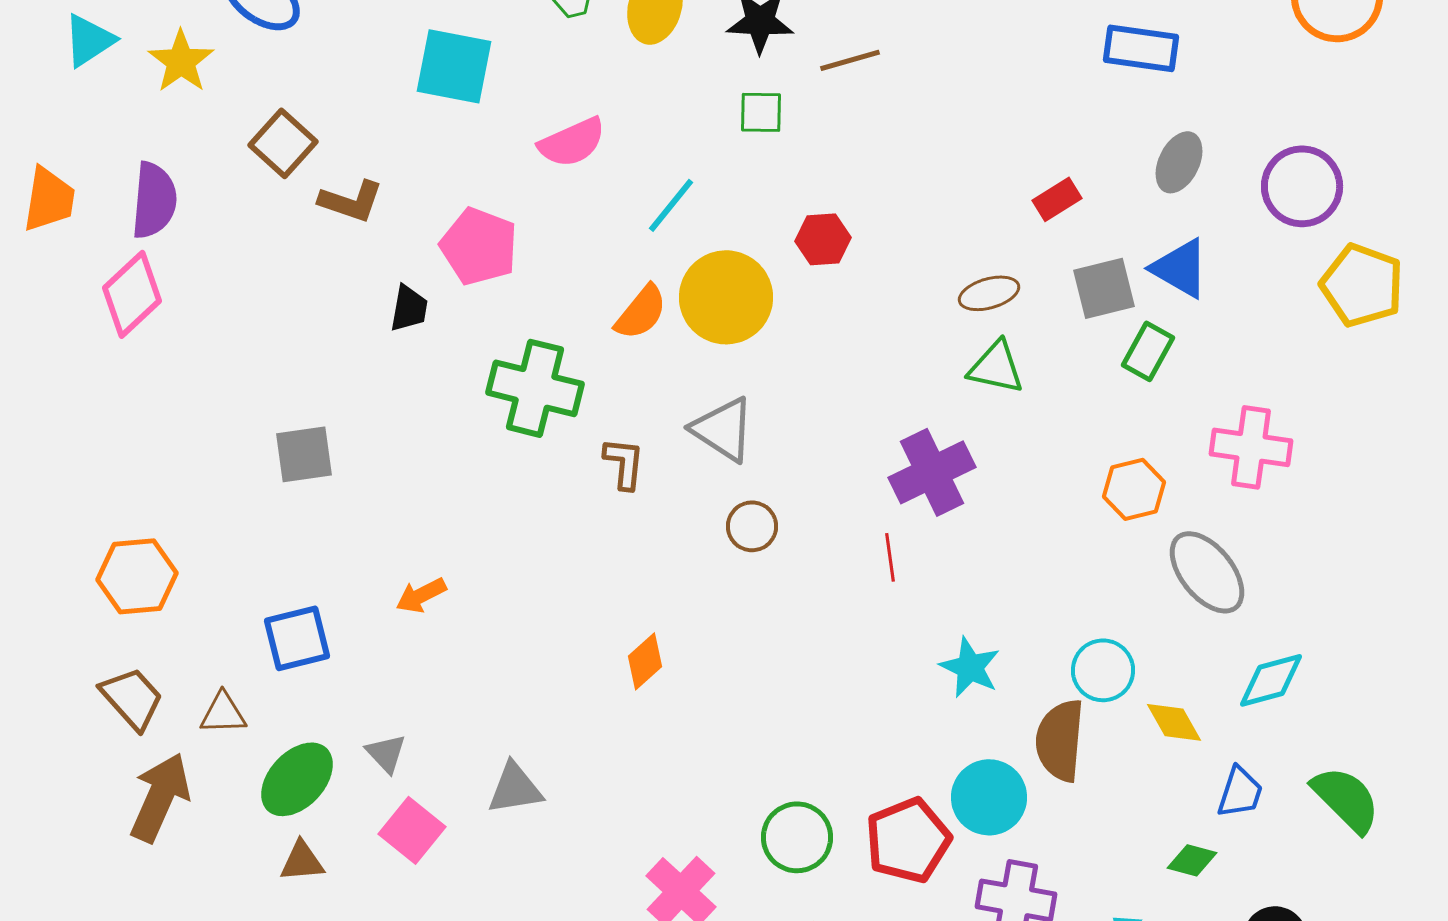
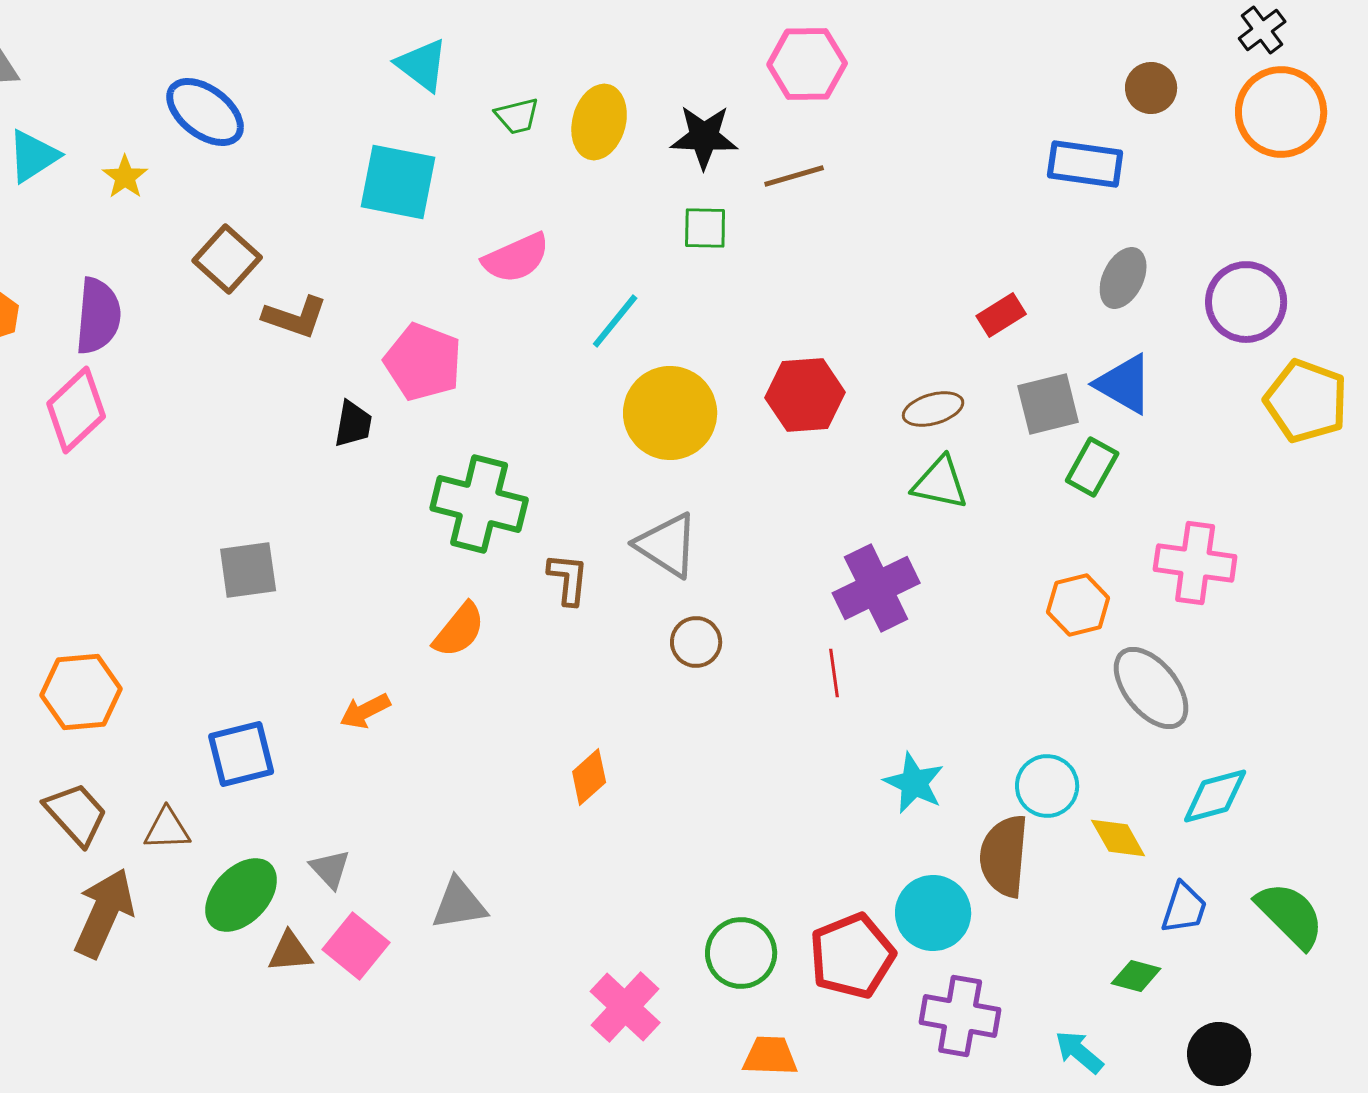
yellow star: (181, 61) -> (125, 177), size x0.7
red hexagon: (823, 239) -> (805, 395), moved, size x1.4
orange semicircle: (641, 312) -> (459, 630), moved
brown triangle: (302, 861) -> (290, 952), moved

